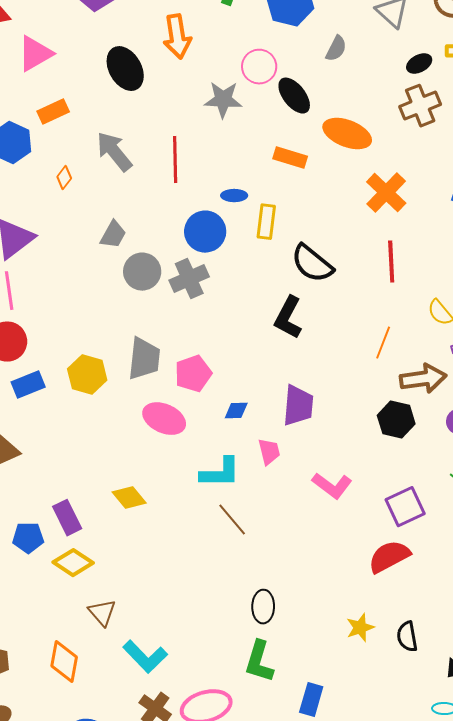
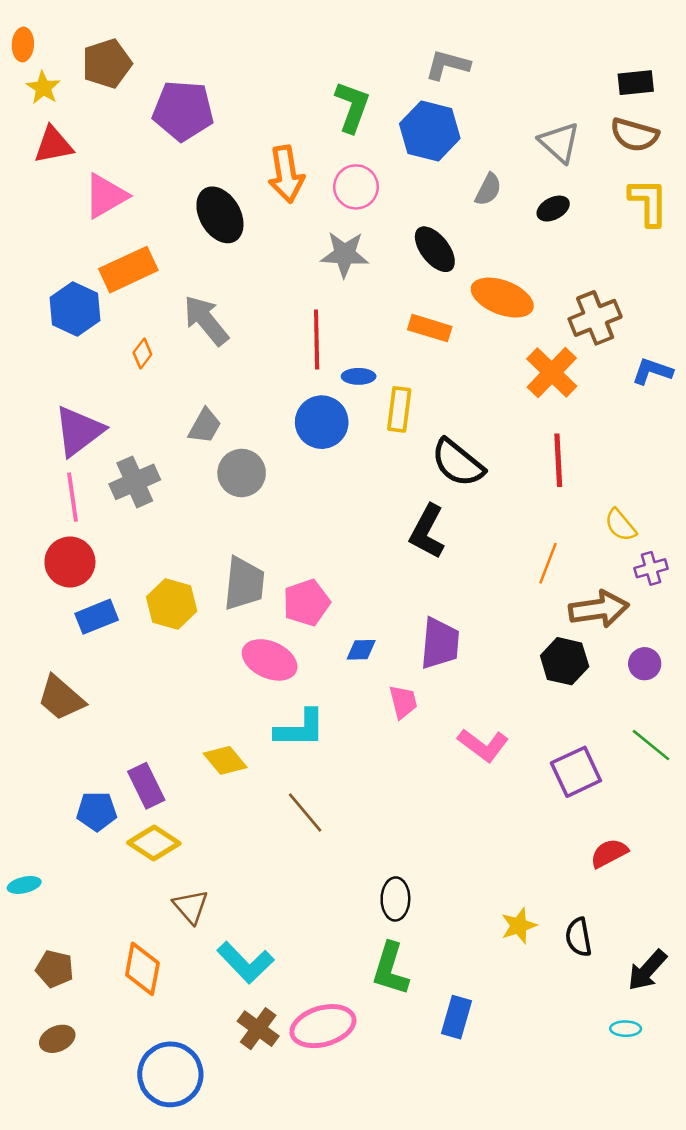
black ellipse: (419, 64) -> (553, 209), moved
pink circle: (259, 67) -> (356, 187), moved
brown cross: (420, 106) -> (595, 318), moved
orange rectangle: (53, 112) -> (128, 270), size x1.4
red line: (175, 160) -> (317, 339), moved
gray cross: (189, 279) -> (135, 482), moved
cyan L-shape: (220, 473) -> (300, 729), moved
brown line: (232, 520) -> (305, 812), moved
red semicircle: (389, 557) -> (609, 853), moved, size x0.7

